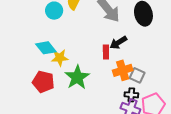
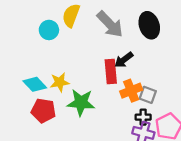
cyan diamond: (46, 48) -> (35, 84), moved
red rectangle: (106, 52) -> (111, 72), size x1.5
green star: (77, 77) -> (81, 103), turned -30

